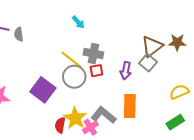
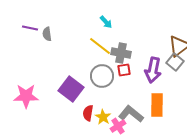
yellow line: (71, 60) -> (100, 46), moved
purple arrow: (126, 71) -> (153, 70), size x1.4
yellow star: (75, 118) -> (103, 117), size x0.7
red semicircle: (60, 125) -> (88, 113), moved

